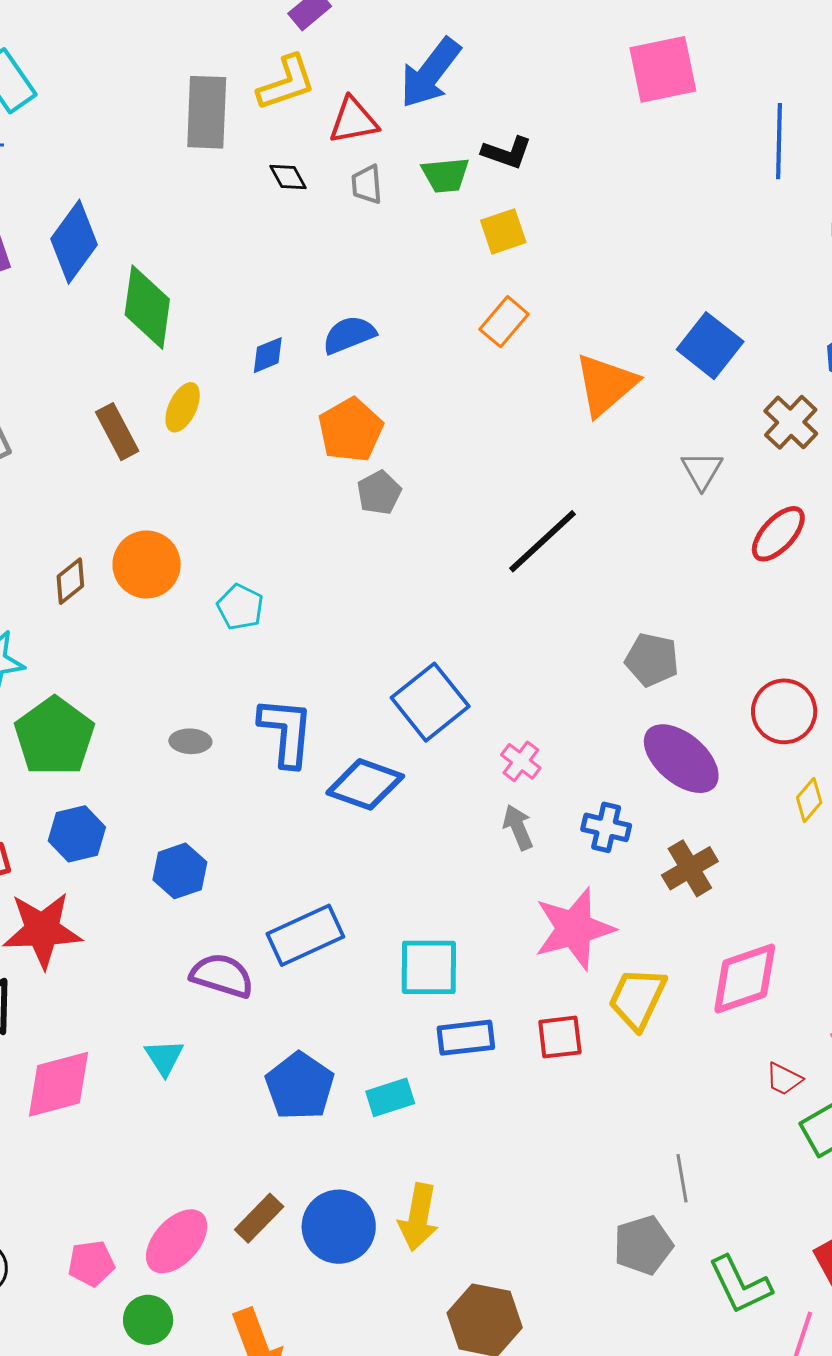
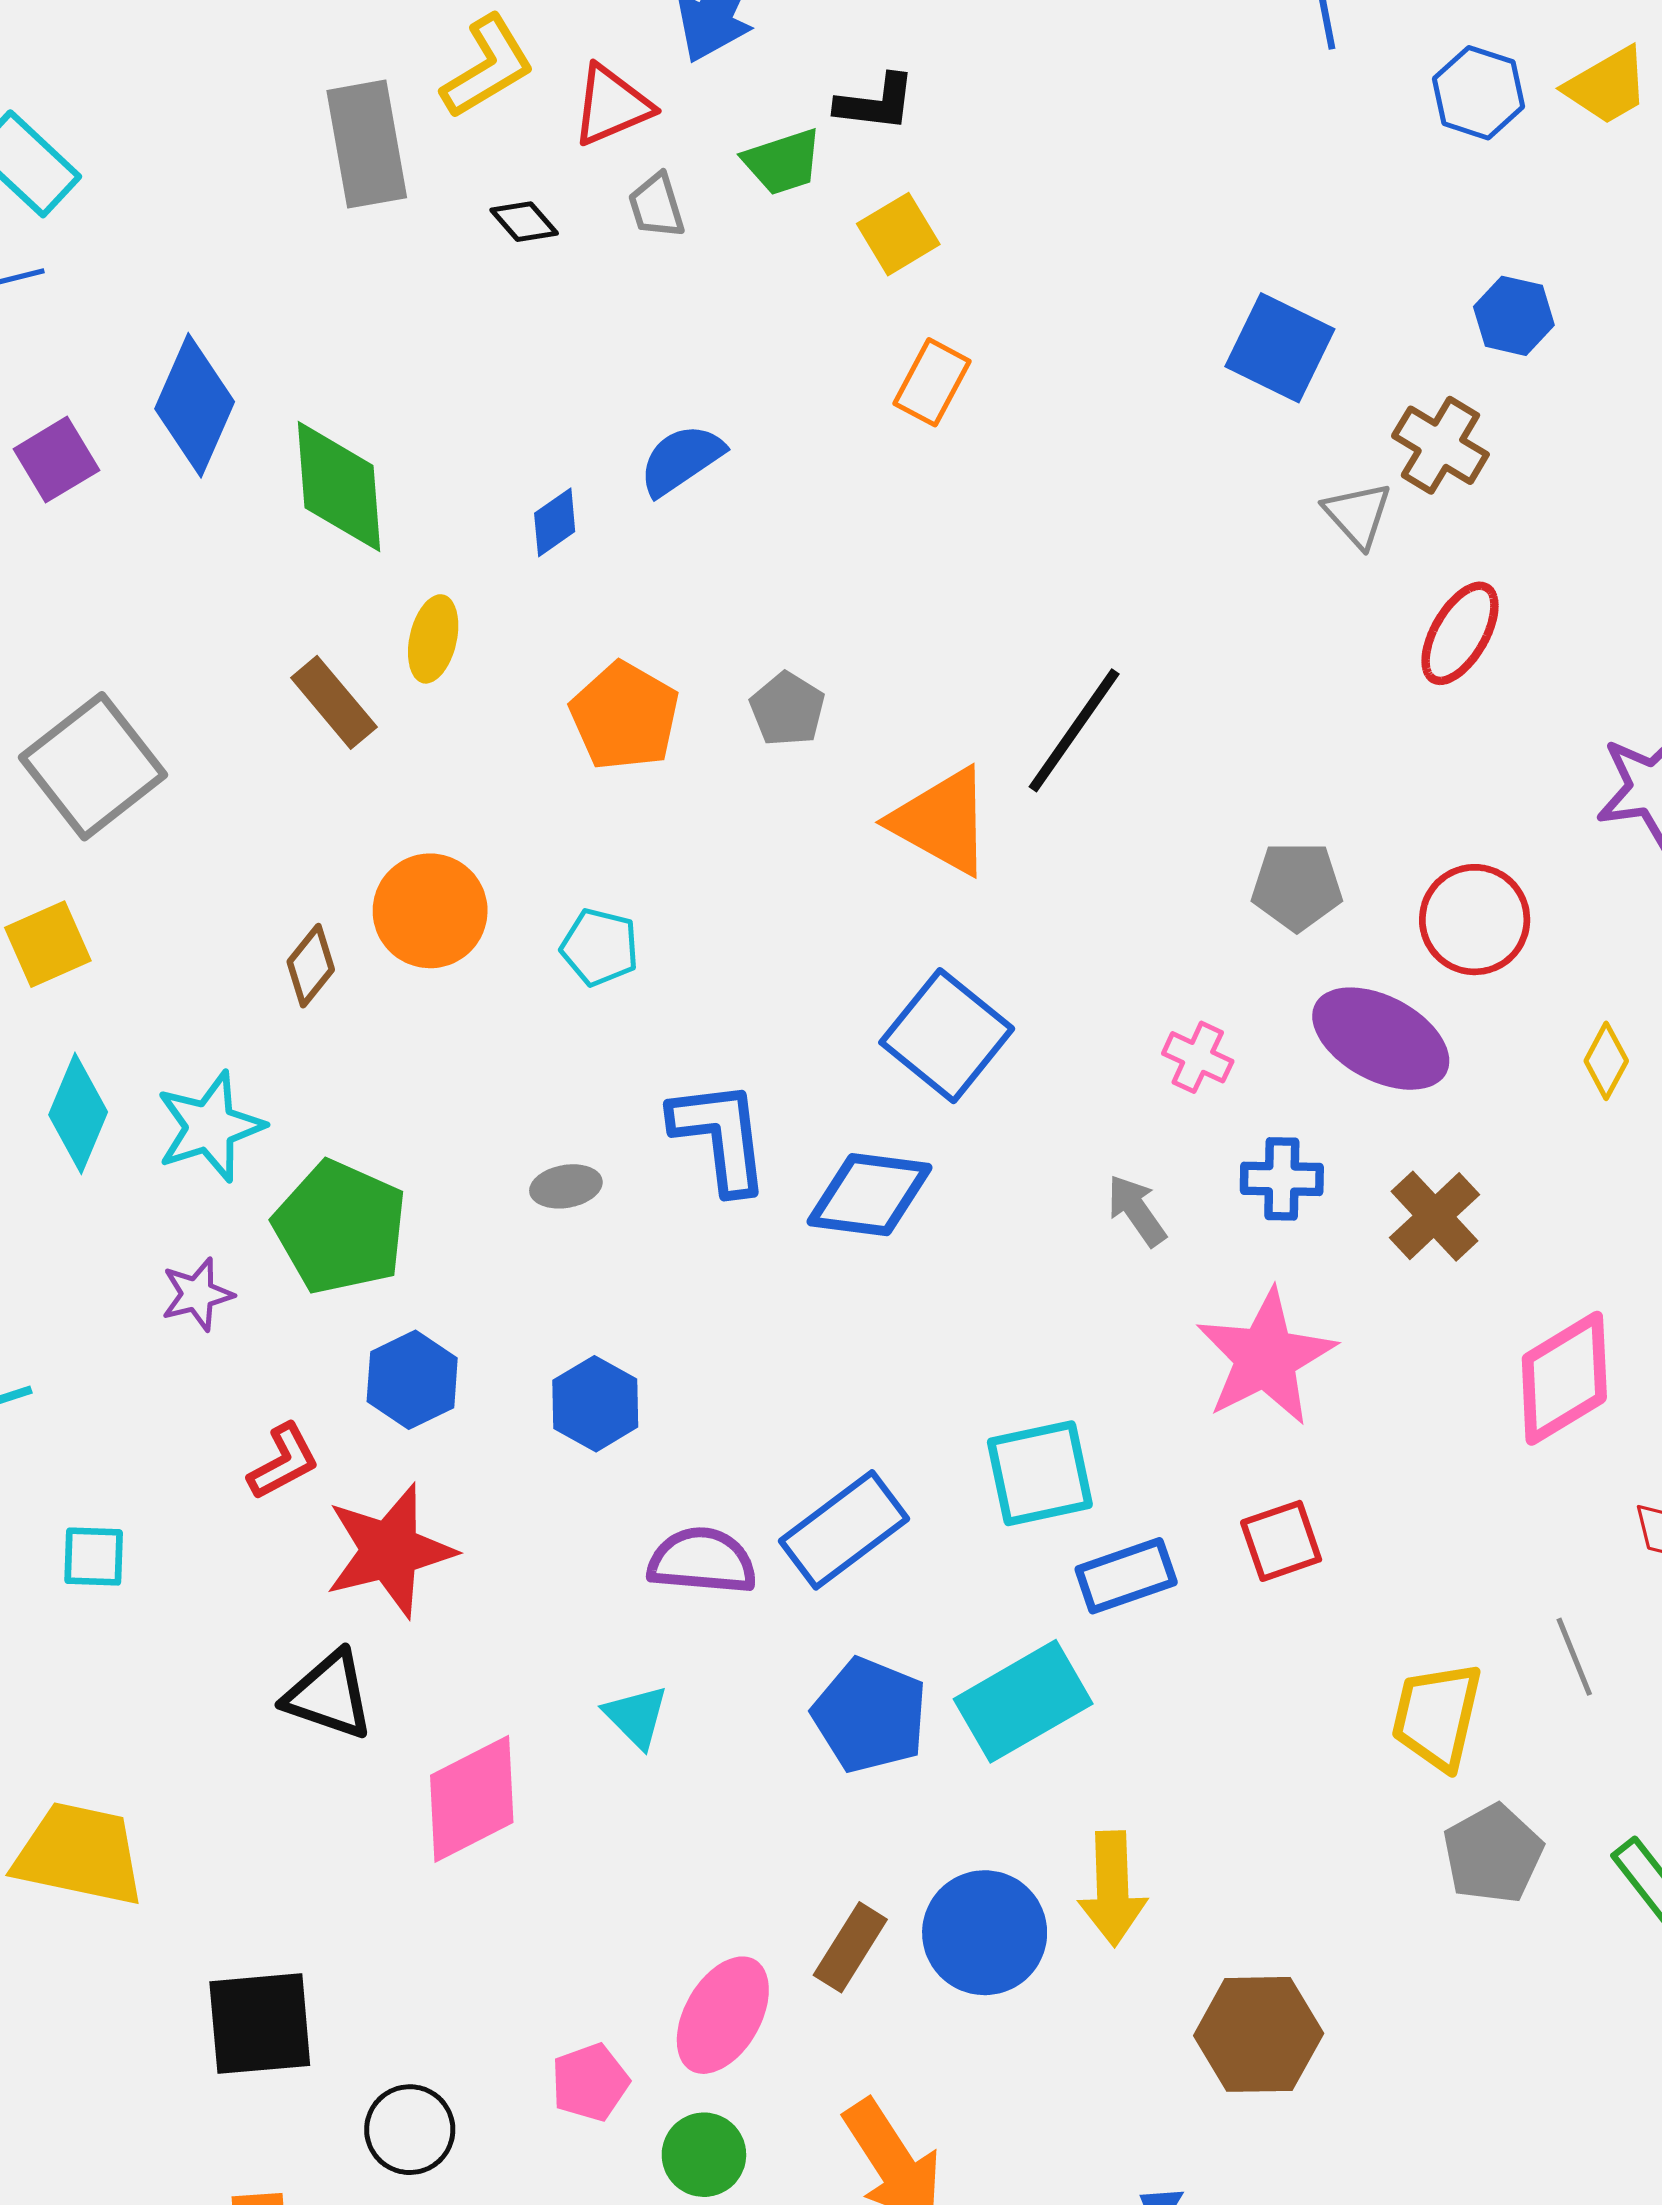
orange triangle: (606, 385) -> (942, 821), moved, turned -38
orange pentagon: (351, 430) -> (625, 716), moved
gray triangle: (702, 470) -> (1358, 515), moved
red circle: (784, 711) -> (1475, 920), moved
pink cross: (521, 761) -> (1198, 1057), moved
blue rectangle: (305, 935) -> (844, 1530), moved
yellow trapezoid: (637, 998) -> (1437, 1716), moved
cyan rectangle: (390, 1097) -> (1023, 1701), size x1.6
gray line: (682, 1178) -> (1574, 1657), moved

